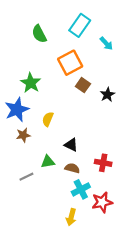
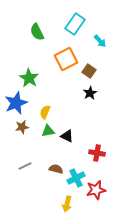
brown square: (83, 85) -> (89, 71), moved
black star: (107, 95) -> (90, 93), moved
green triangle: (48, 162) -> (48, 131), moved
brown semicircle: (72, 168) -> (56, 169), moved

